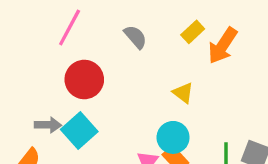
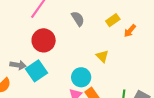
orange arrow: (223, 46) -> (130, 31), size x0.6
cyan circle: (173, 137) -> (81, 77), moved

